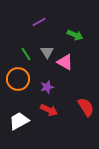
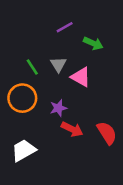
purple line: (39, 22) -> (65, 27), moved
red arrow: (49, 110) -> (72, 129), moved

